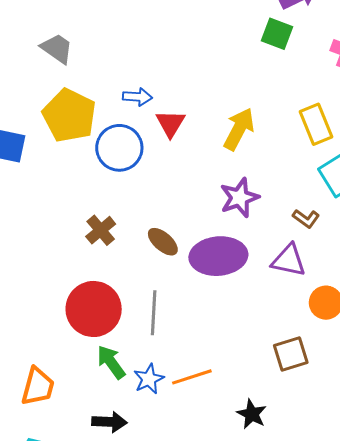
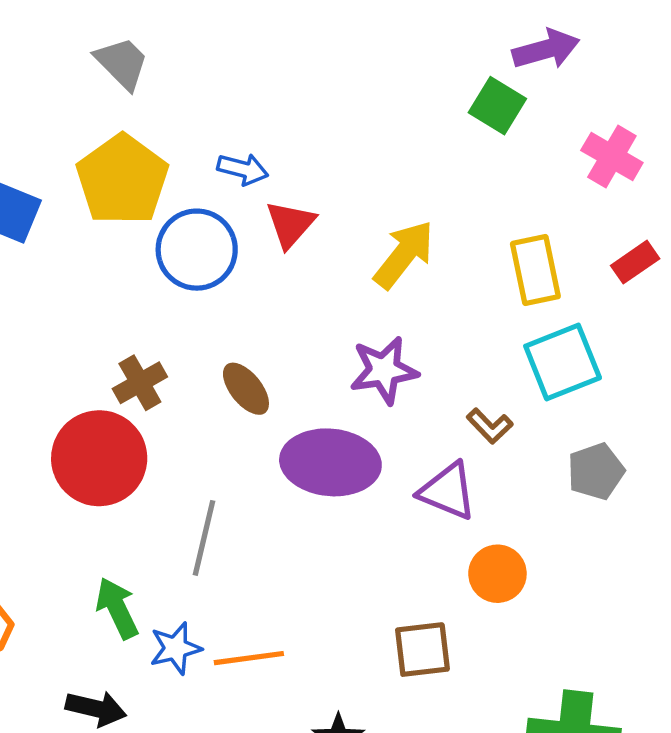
brown ellipse: (163, 242) -> (246, 389), moved
red circle: (94, 309) -> (99, 458), moved

